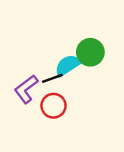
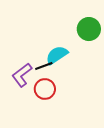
green circle: (90, 52) -> (89, 29), moved

